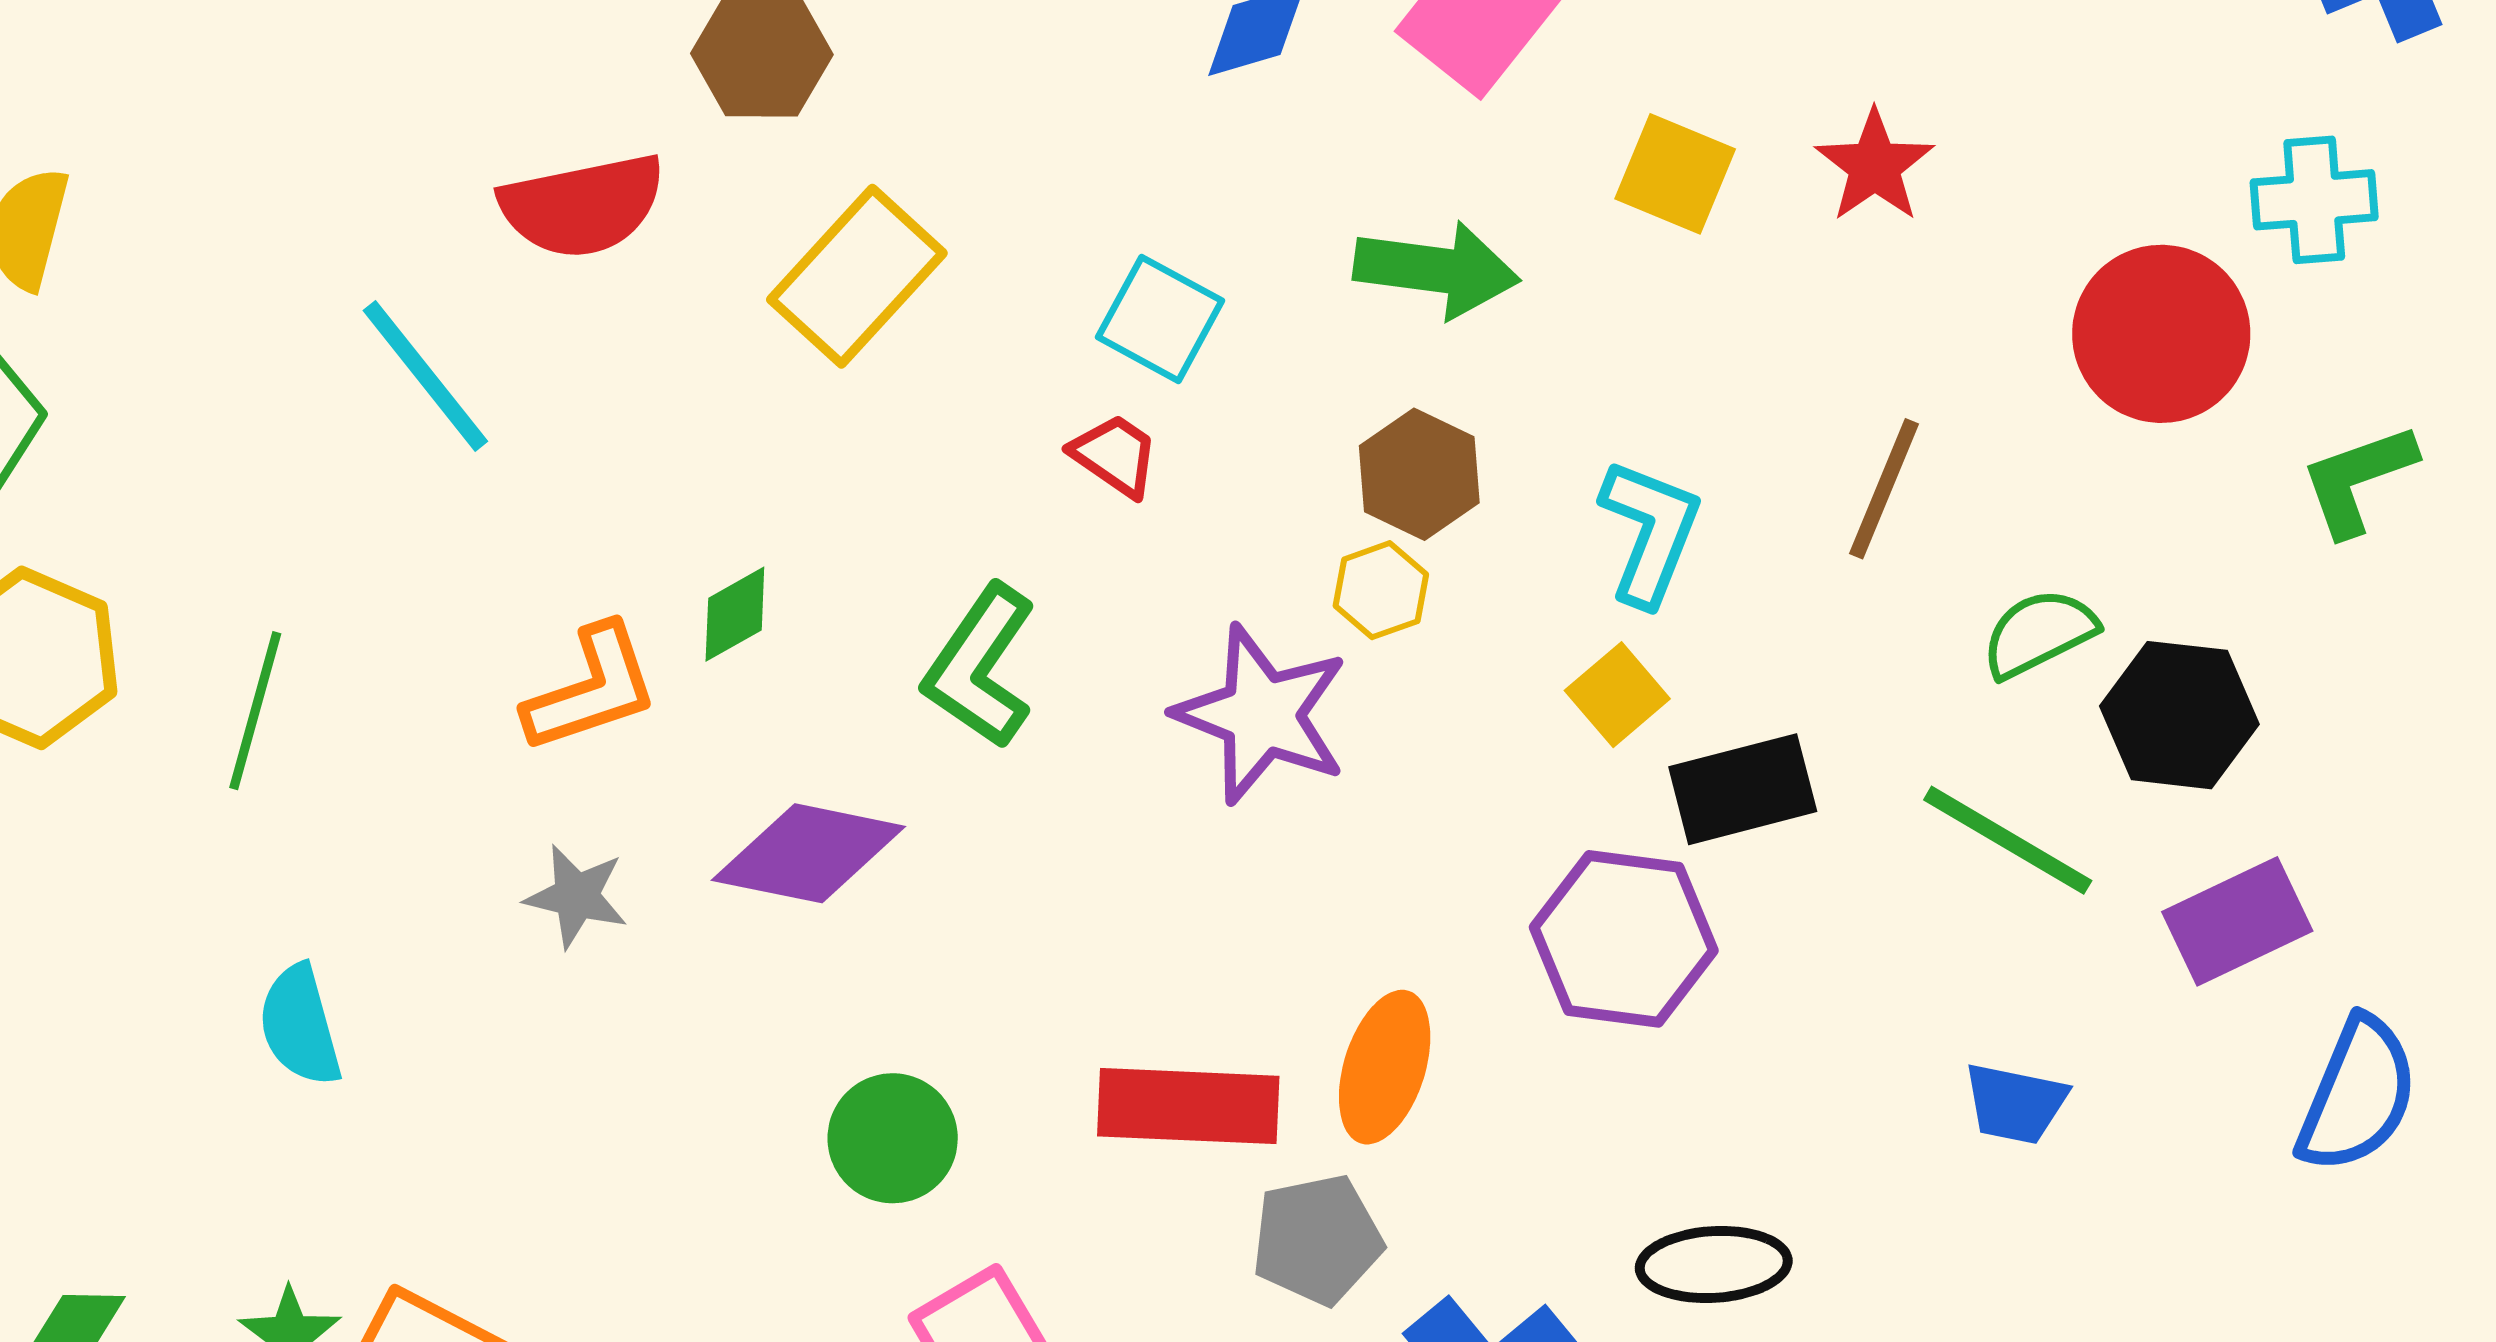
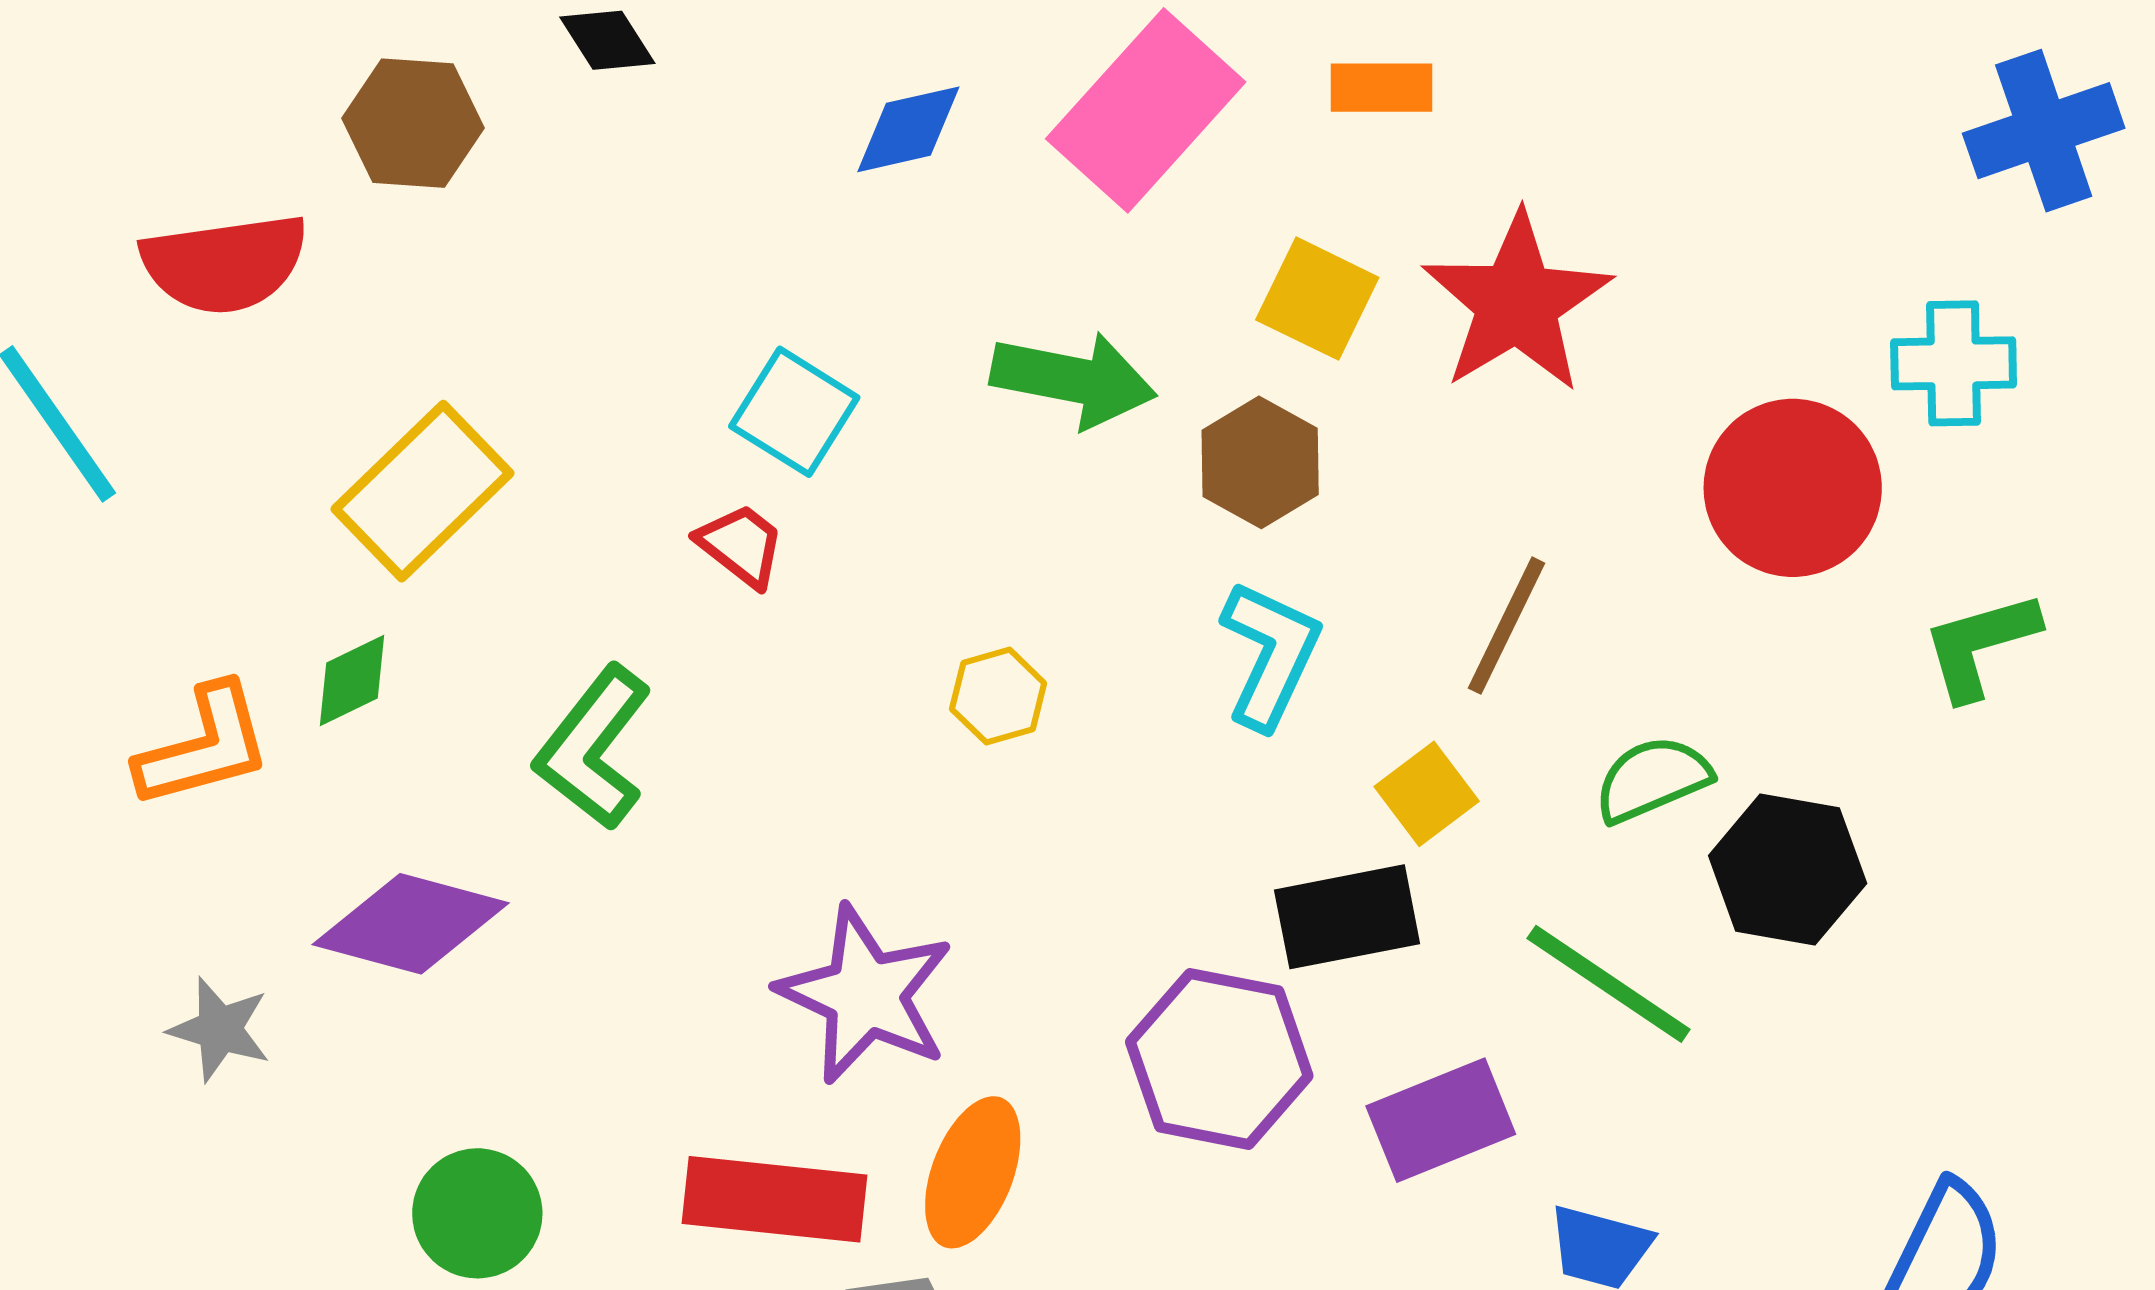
red star: (1875, 166) -> (1517, 303), size x1.6
yellow rectangle: (857, 276) -> (423, 491), moved
brown hexagon: (1419, 474) -> (1260, 462), moved
yellow square: (1617, 695) -> (1427, 794), moved
purple star: (1262, 715) -> (866, 995), moved
gray star: (576, 896) -> (220, 1029), moved
purple rectangle: (2237, 921) -> (1441, 1120), moved

